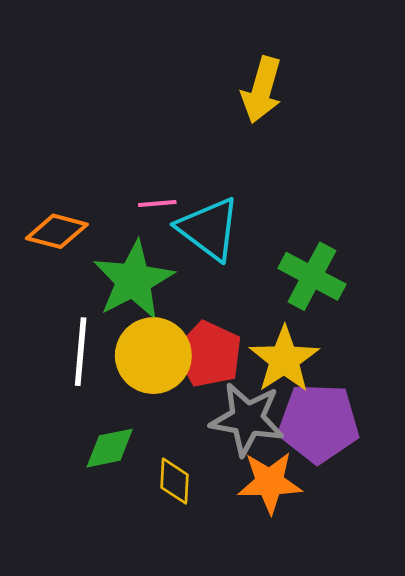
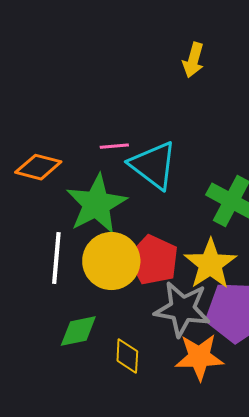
yellow arrow: (262, 90) -> (193, 60), size x0.7

